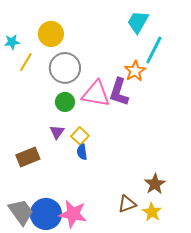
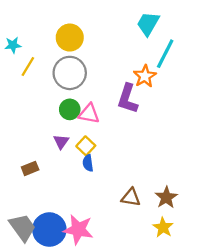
yellow circle: (51, 34) -> (70, 38), moved
pink triangle: (96, 94) -> (89, 114), moved, size x0.7
brown rectangle: (28, 157) -> (30, 168), size x0.7
brown triangle: (127, 204) -> (131, 197), moved, turned 30

